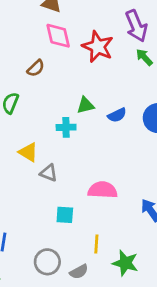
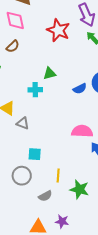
pink diamond: (58, 36) -> (15, 20), moved
blue semicircle: (117, 115) -> (80, 89), moved
pink semicircle: (103, 190) -> (82, 131), moved
gray circle: (47, 262) -> (22, 176), moved

